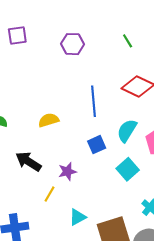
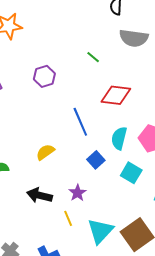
yellow line: (50, 194) -> (68, 218), turned -35
cyan triangle: (78, 217) -> (100, 231), size x1.6

